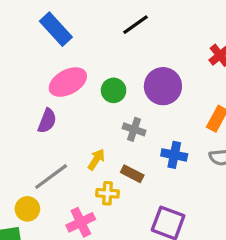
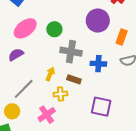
purple circle: (163, 86) -> (98, 21), moved
purple semicircle: (47, 121) -> (16, 55), turned -133
gray cross: (134, 129) -> (71, 52), size x1.5

